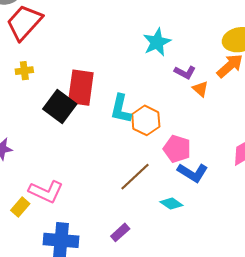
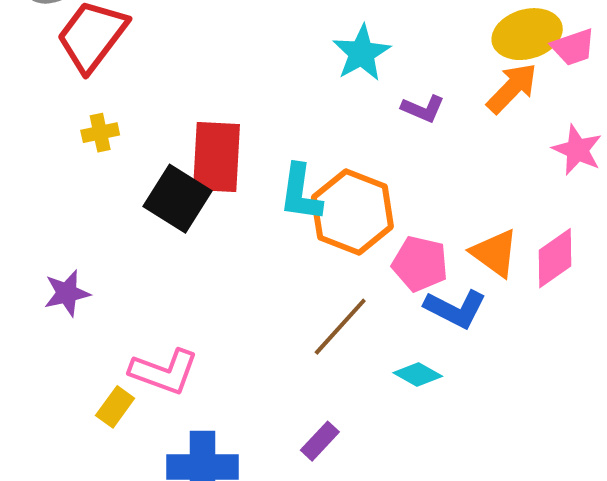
orange triangle: (200, 89) -> (495, 253), moved, size x1.5
orange hexagon: (146, 120) -> (352, 212), size x1.4

